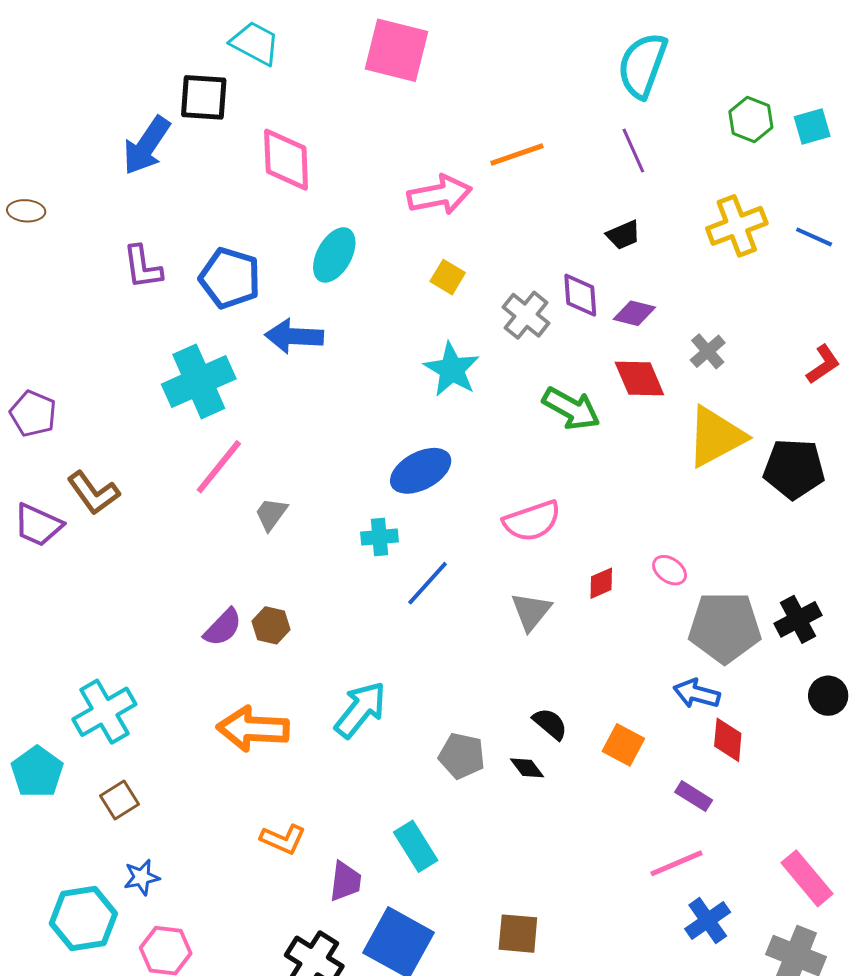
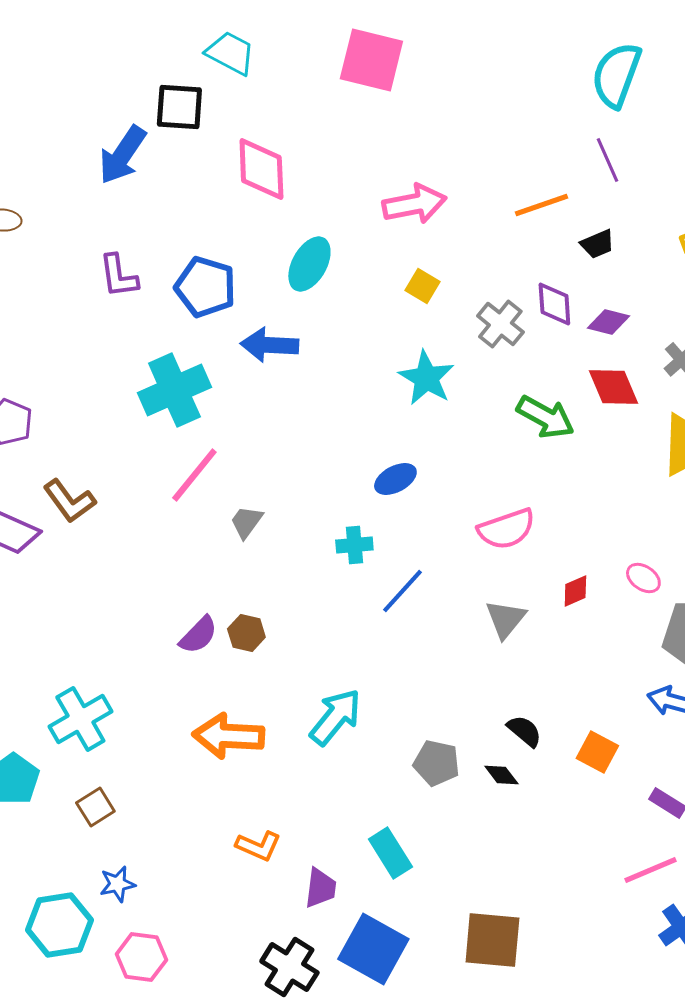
orange line: (517, 155) -> (541, 205), moved
blue ellipse: (421, 471) -> (395, 479), size x0.7
brown square: (518, 934) -> (492, 940), size x1.4

